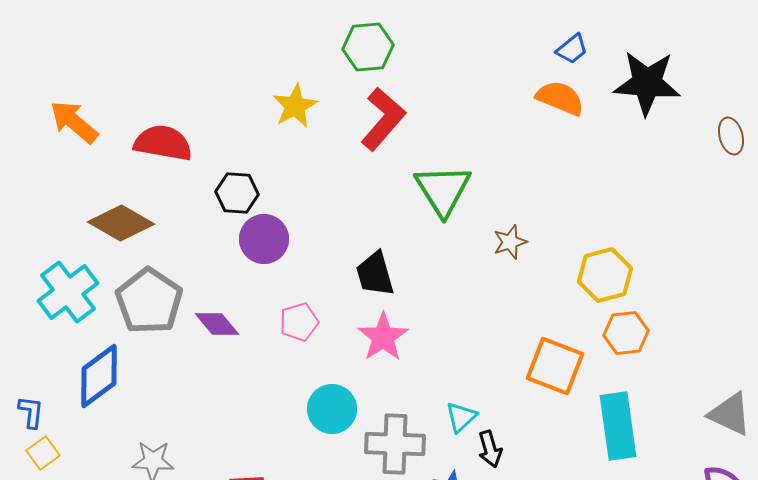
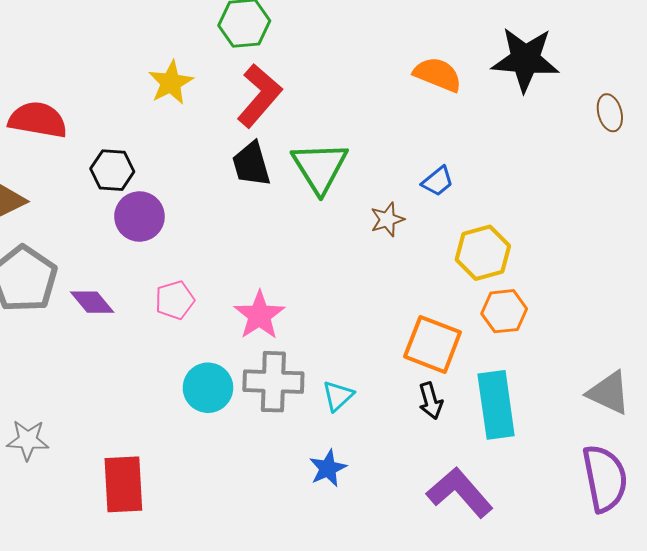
blue trapezoid: (572, 49) -> (438, 181), moved
black trapezoid: (375, 274) -> (251, 164), moved
gray cross: (395, 444) -> (273, 382), moved
black arrow: (490, 449) -> (431, 401), moved

